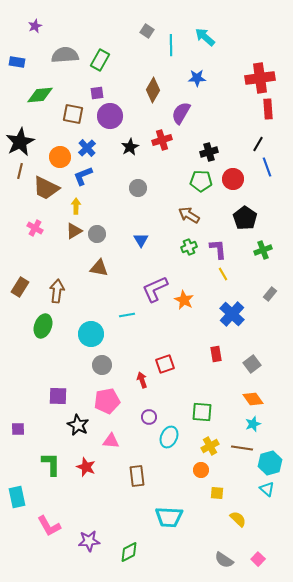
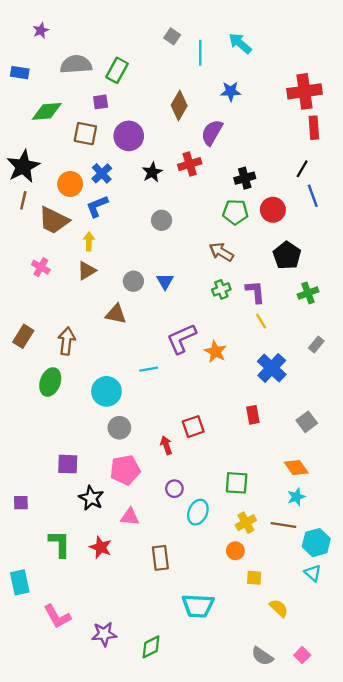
purple square: (97, 93) -> (101, 102), moved
gray circle: (97, 234) -> (133, 281), moved
gray square: (252, 364) -> (307, 422), moved

